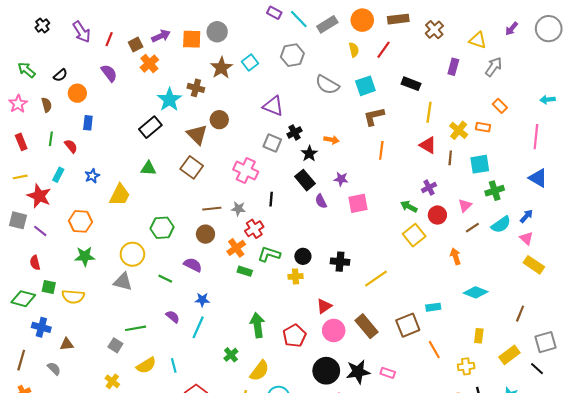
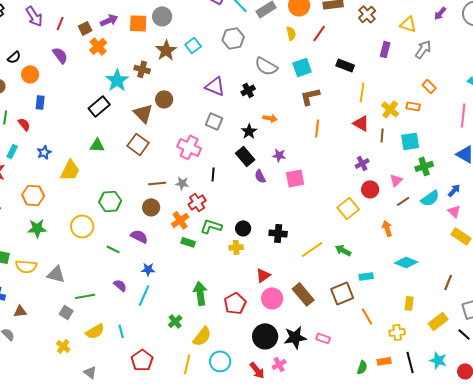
black cross: (294, 132) -> (248, 90), moved
green arrow: (409, 207) -> (343, 250), moved
gray triangle: (123, 282) -> (56, 274), moved

